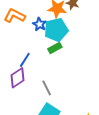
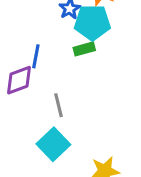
blue line: (25, 60) -> (36, 56), turned -35

